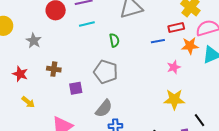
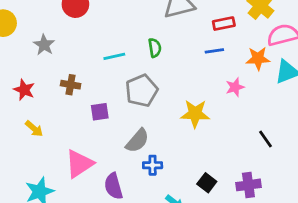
cyan line: (87, 24) -> (114, 56), moved
red rectangle: (176, 27) -> (224, 24), moved
gray pentagon: (106, 72) -> (142, 91), turned 30
yellow star: (174, 99) -> (195, 114), moved
black line: (199, 120) -> (265, 139), moved

